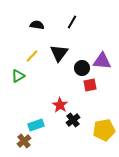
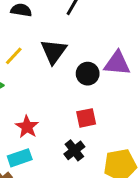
red square: (90, 85) -> (86, 118), moved
red star: (60, 105) -> (27, 127), moved

